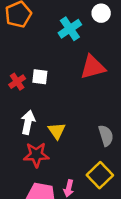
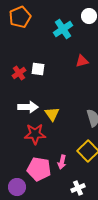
red triangle: (93, 67) -> (82, 61), size x0.6
white arrow: (28, 122) -> (28, 107), turned 78

